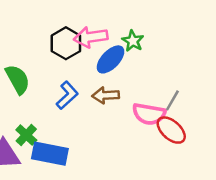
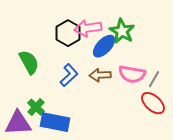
green star: (133, 41) -> (122, 31), size x1.4
pink semicircle: (149, 114) -> (132, 74), moved

